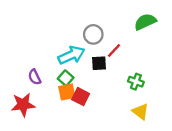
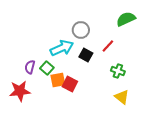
red line: (114, 51) -> (108, 46), moved
black square: (99, 63) -> (86, 55), turned 32
purple semicircle: (35, 77) -> (30, 67), turned 40
green square: (66, 78) -> (47, 68), moved

